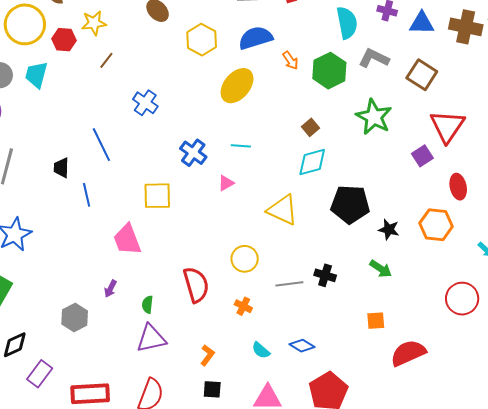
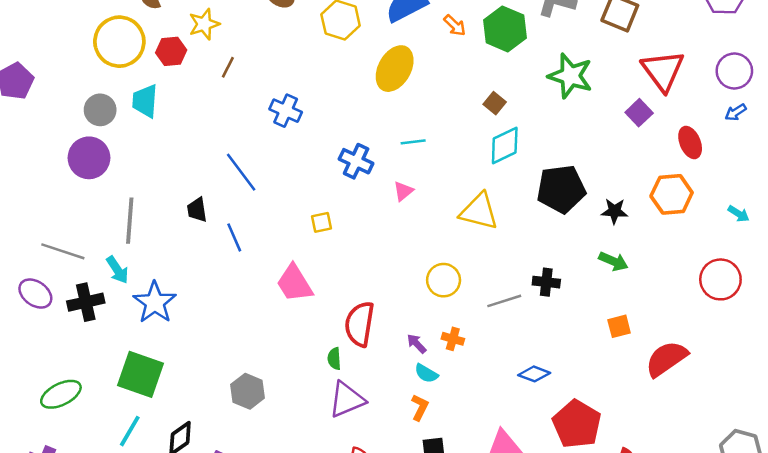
yellow square: (157, 196) -> (322, 222), size x0.6
red semicircle: (196, 285) -> (360, 324), moved, turned -144
purple arrow: (110, 289) -> (417, 344), moved, turned 120
cyan semicircle: (261, 350) -> (426, 373), moved

